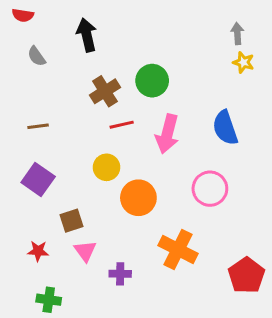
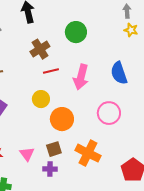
green circle: (152, 81) -> (76, 32), moved
brown square: (71, 221) -> (54, 149), moved

